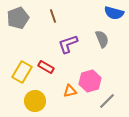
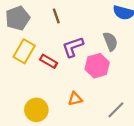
red rectangle: (46, 67) -> (49, 61), moved
yellow rectangle: (22, 72) -> (24, 51), moved
pink hexagon: (90, 81) -> (97, 66), moved

